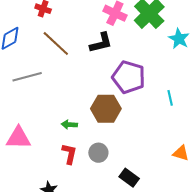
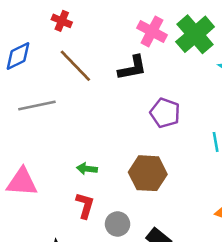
purple pentagon: (129, 77) -> (165, 113), size x0.7
brown hexagon: (106, 109) -> (148, 173), moved
gray circle: (98, 153) -> (118, 224), moved

